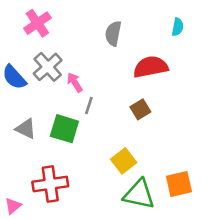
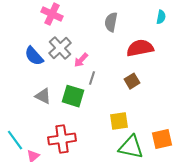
pink cross: (37, 23) -> (52, 14), turned -30
pink arrow: (75, 82) -> (81, 60), turned -105
yellow square: (124, 161) -> (119, 121), turned 30

